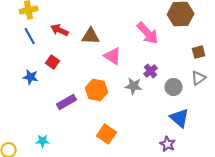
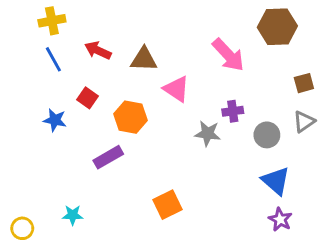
purple cross: (151, 71) -> (233, 111), turned 32
orange hexagon: (97, 90) -> (130, 117), moved
orange square: (107, 134) -> (168, 205), turned 30
purple star: (168, 144) -> (280, 219), moved

